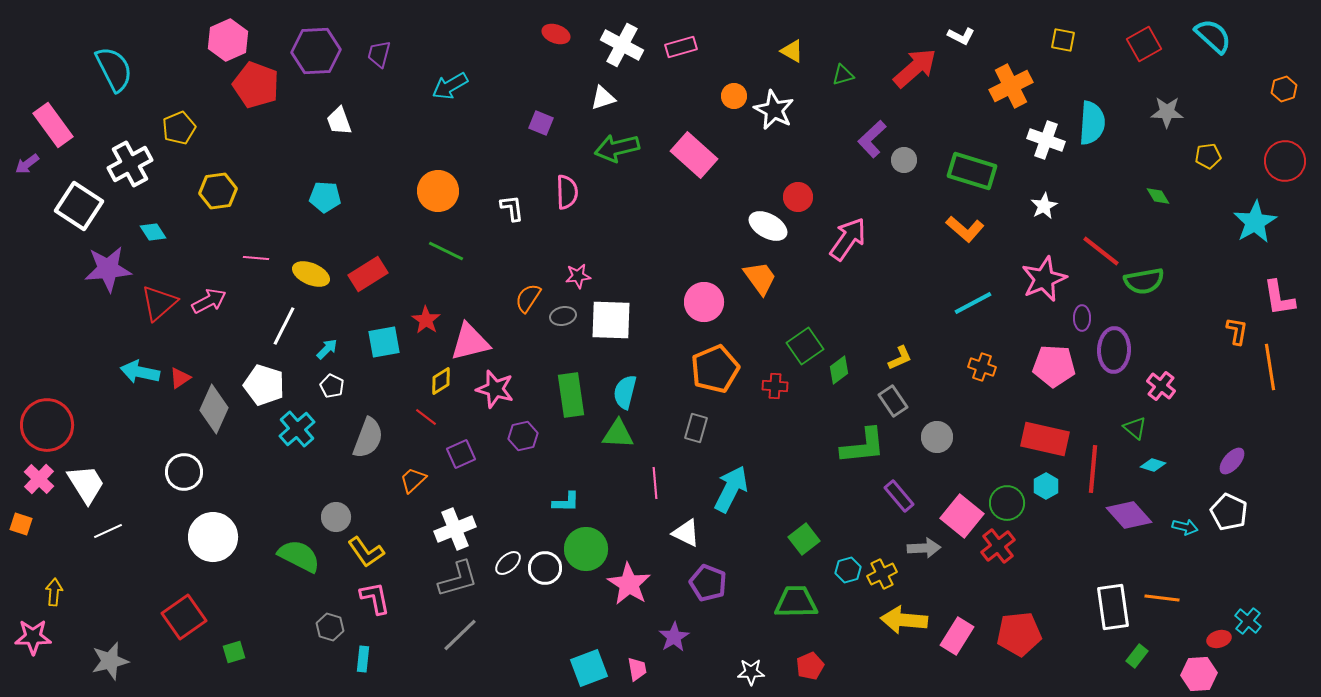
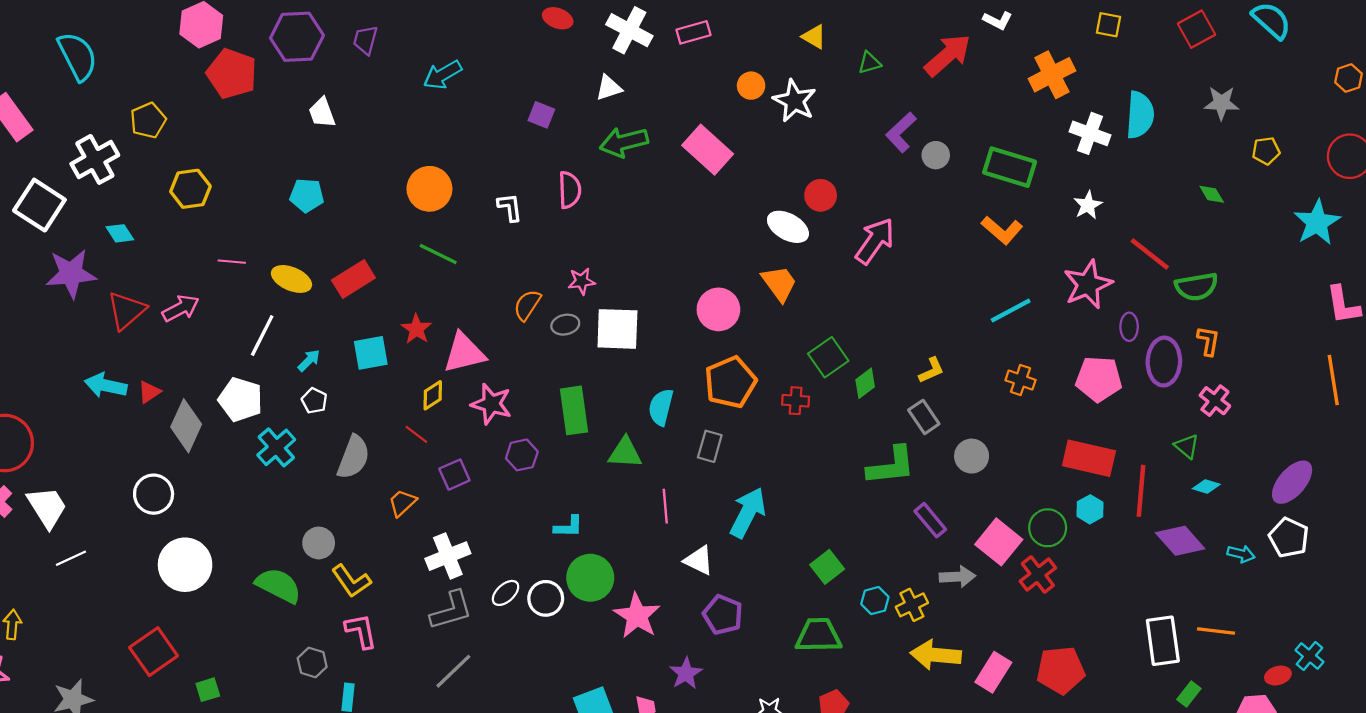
orange L-shape: (1237, 331) -> (1208, 341), moved
cyan semicircle: (625, 392) -> (661, 407), moved
purple ellipse: (1232, 461) -> (1292, 482), size x1.5

